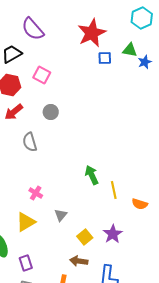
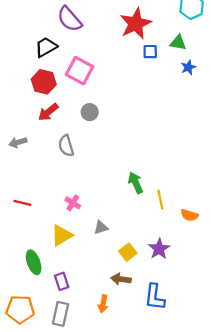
blue star: (145, 62) -> (188, 67), moved
pink square: (42, 75) -> (80, 71), size x1.4
gray triangle: (61, 215) -> (101, 228), turned 32

